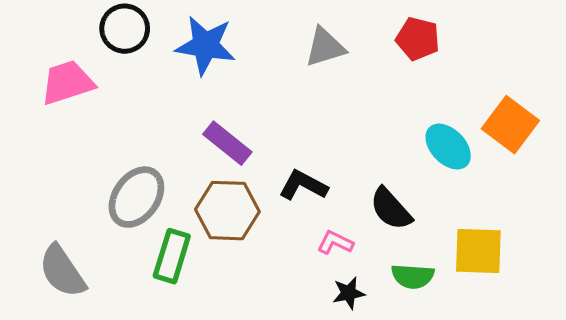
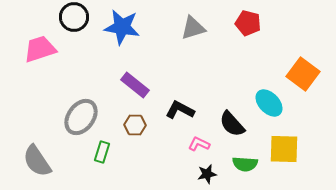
cyan ellipse: (448, 147) -> (269, 103), moved
brown hexagon: (227, 211) -> (135, 125), size x0.6
green rectangle: (172, 256) -> (102, 152), size x0.7

